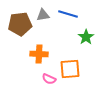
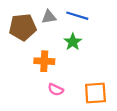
green star: (86, 37) -> (73, 42), moved
orange square: (70, 69) -> (95, 93), moved

